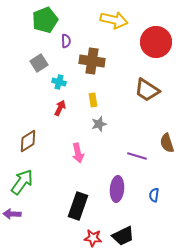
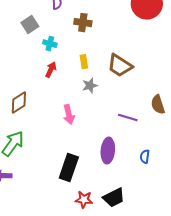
brown cross: (92, 61) -> (83, 23), size x0.7
brown trapezoid: (147, 90) -> (120, 66), moved

